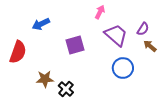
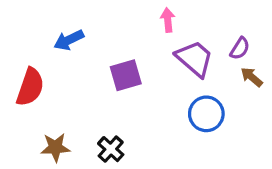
pink arrow: (100, 12) -> (168, 20), turned -32
brown star: (45, 79) -> (55, 147), moved

